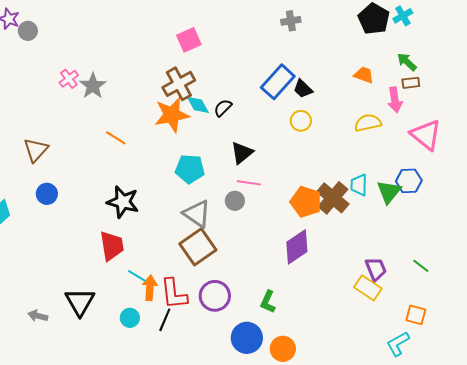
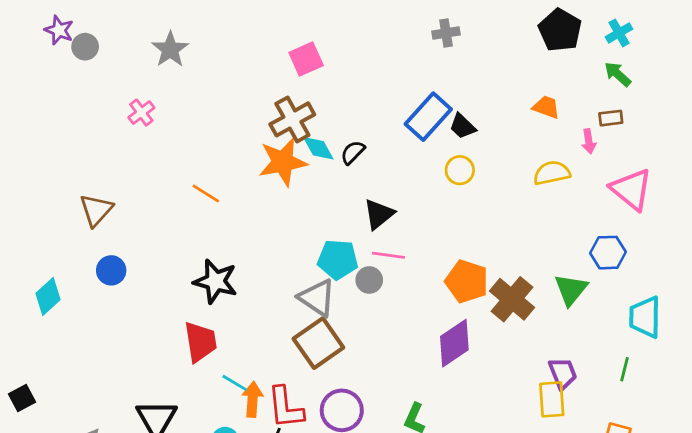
cyan cross: (403, 16) -> (619, 33), moved
green arrow: (407, 62) -> (618, 74), moved
gray star: (93, 86) -> (170, 49), moved
pink arrow: (395, 100) -> (589, 141), size x0.7
cyan pentagon: (190, 169) -> (338, 259), moved
cyan trapezoid: (359, 185) -> (645, 317), moved, size x1.4
green triangle: (389, 192) -> (571, 290), moved
brown cross: (333, 198) -> (512, 299), moved
green line: (421, 266) -> (624, 369), turned 66
yellow rectangle: (368, 288) -> (552, 399), turned 52

